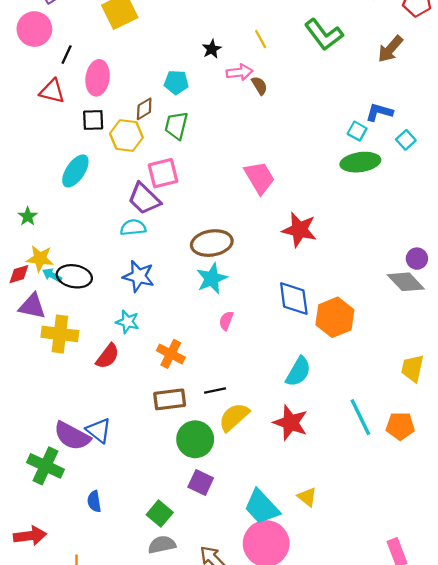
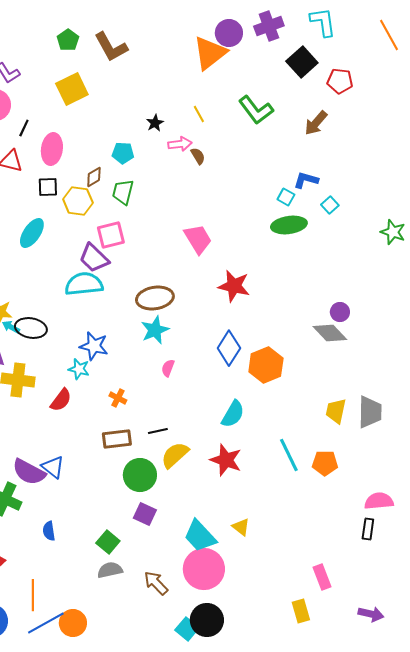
cyan semicircle: (133, 228) -> (84, 284), size x1.6
blue star: (139, 276) -> (94, 346), moved
blue diamond: (294, 298) -> (229, 348), turned 40
orange cross: (171, 354) -> (118, 398), size x0.7

